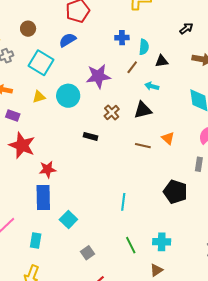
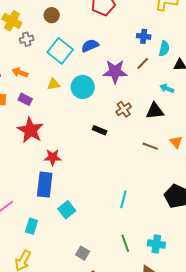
blue semicircle: (68, 40) -> (90, 46), moved
brown line: (132, 67) -> (143, 63), moved
gray square: (87, 253) -> (83, 253), moved, turned -32

